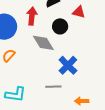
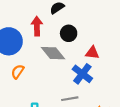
red triangle: (79, 12) -> (92, 53), moved

